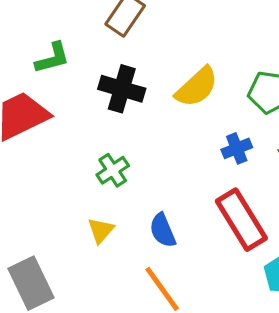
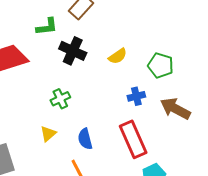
green L-shape: (52, 58) -> (47, 27), moved
yellow semicircle: (197, 87) -> (118, 56), size x0.7

